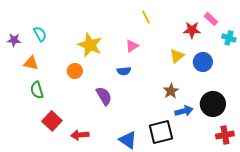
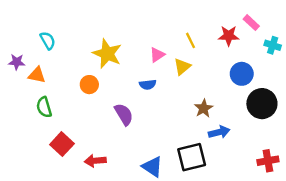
yellow line: (146, 17) -> (191, 40), moved
purple star: (14, 40) -> (17, 62), moved
yellow triangle: (177, 56) -> (182, 67), moved
black circle: (213, 104) -> (262, 104), moved

